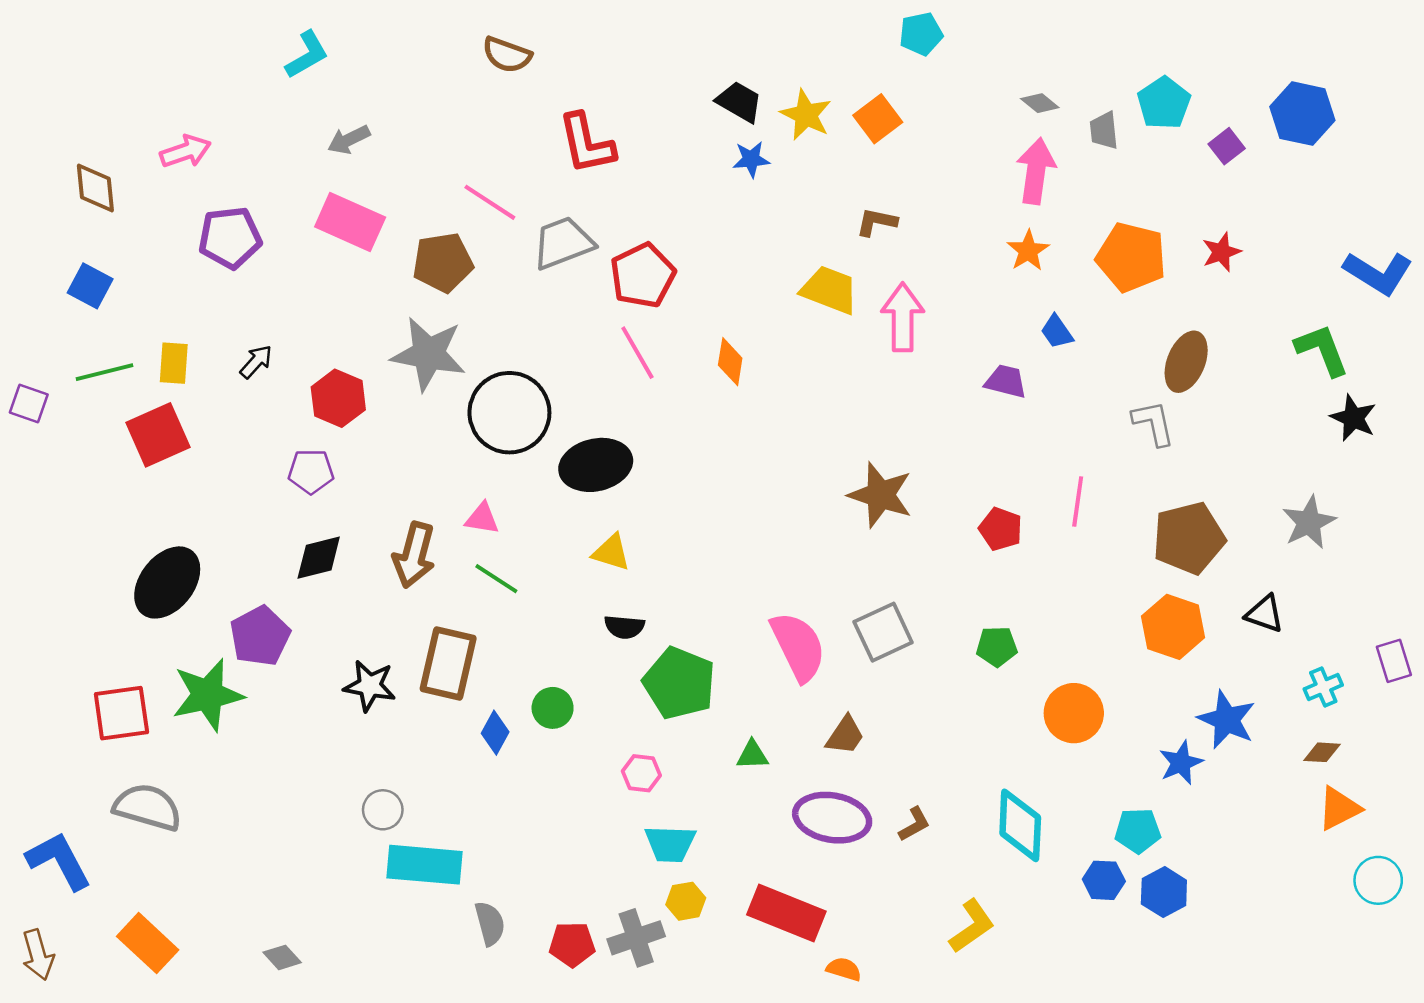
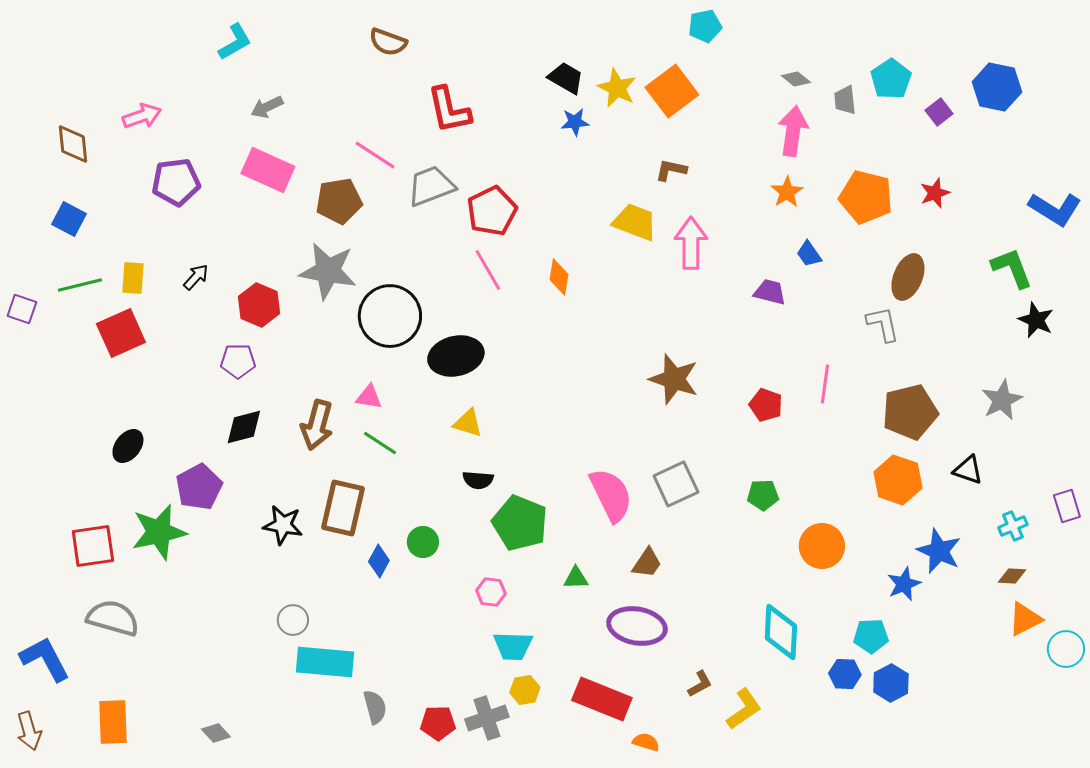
orange square: (878, 119) -> (672, 91), size x1.4
black ellipse: (167, 582) -> (128, 446), size x0.6
brown L-shape: (914, 824) -> (700, 684), moved
cyan circle: (1378, 880) -> (1066, 649), moved
orange rectangle: (148, 943) -> (113, 722), turned 45

